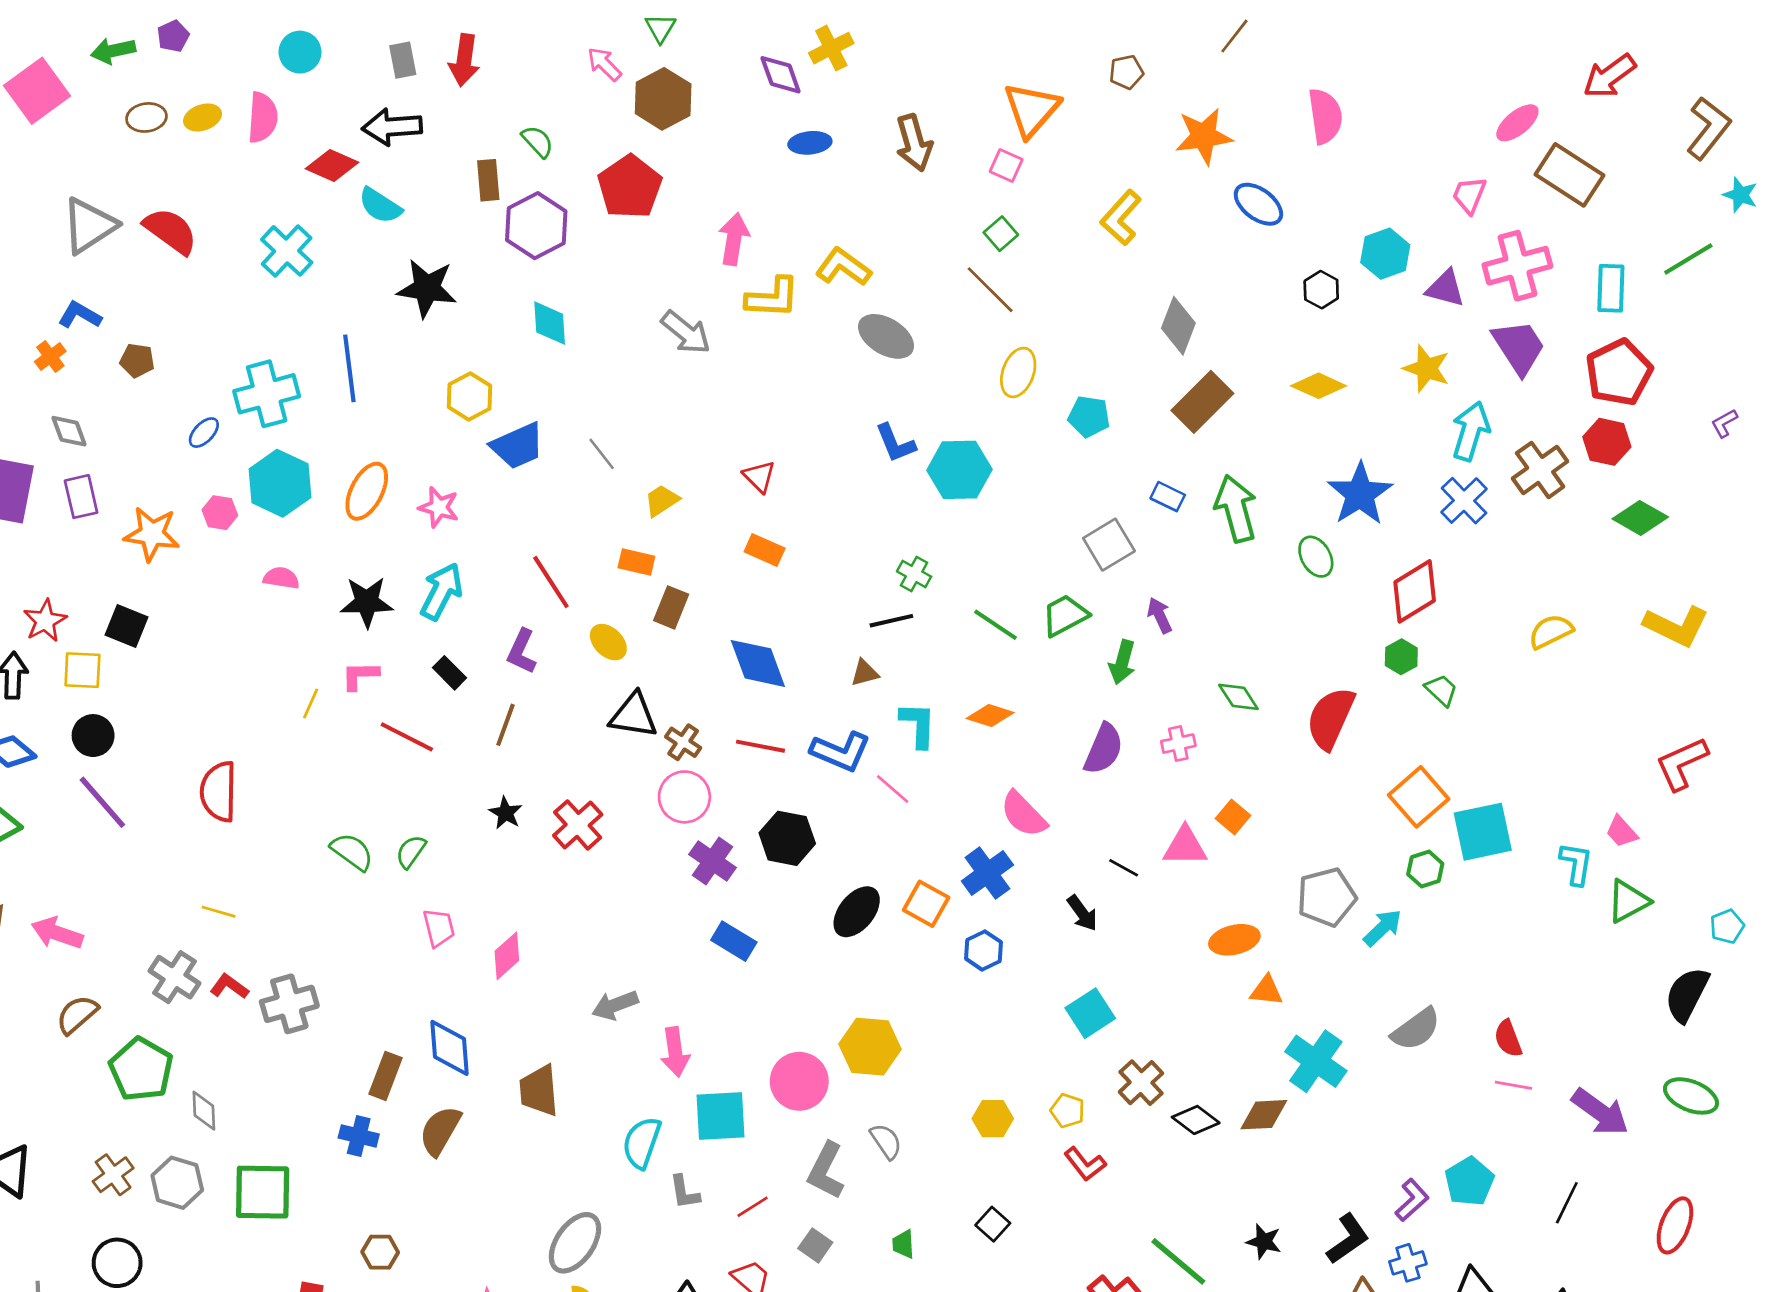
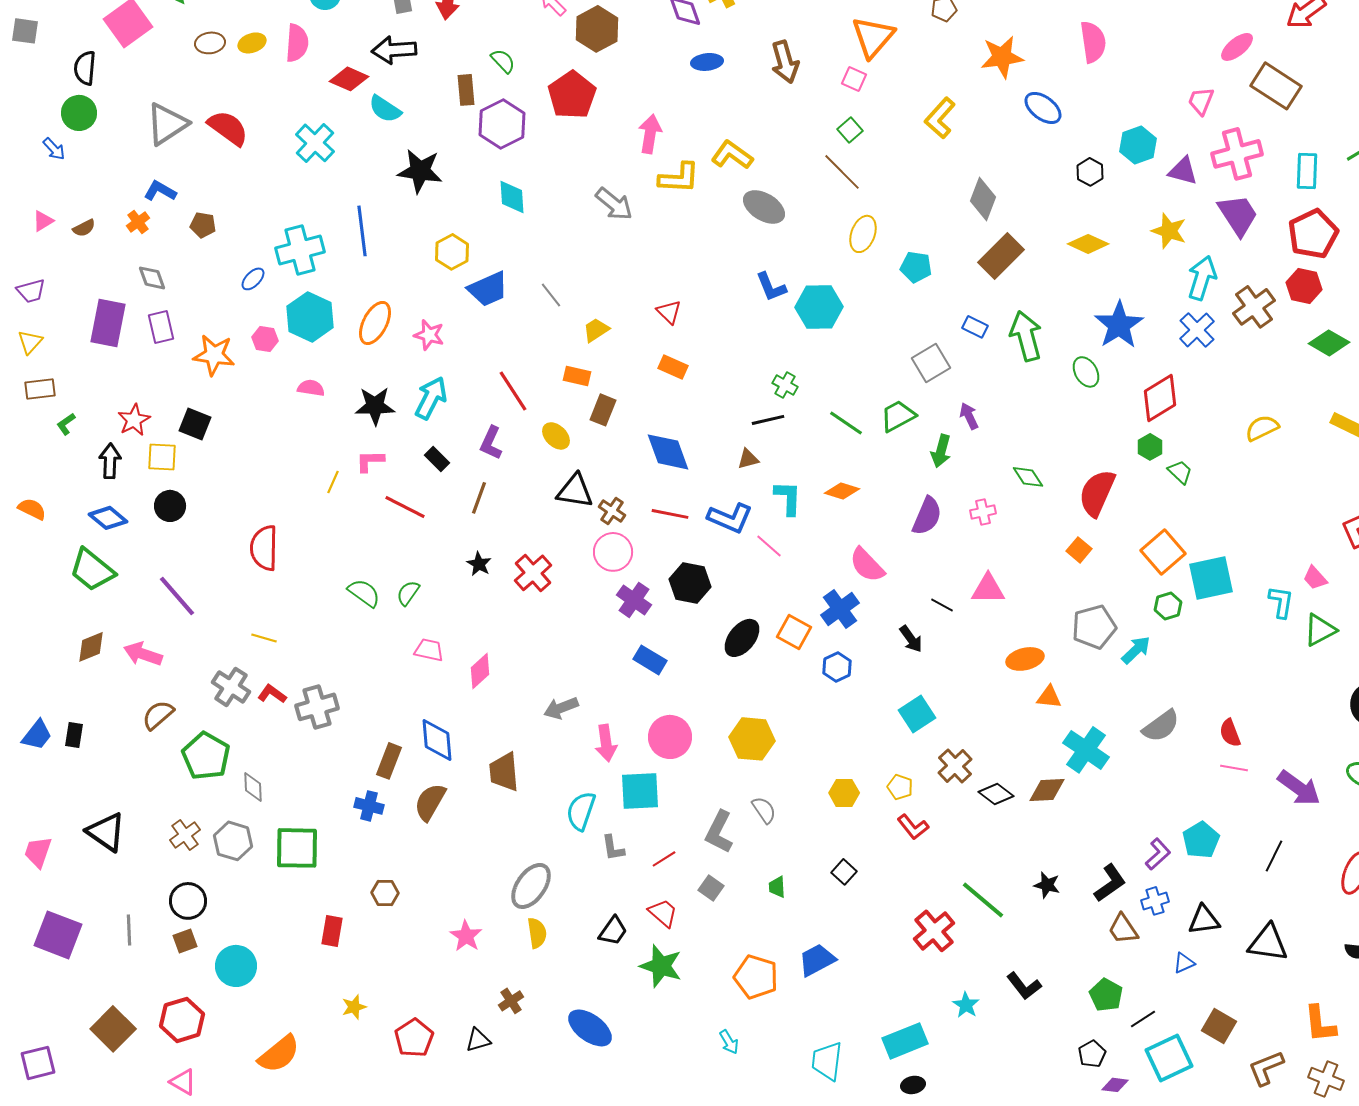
purple line: (102, 802) -> (177, 596), moved
orange square: (1233, 817) -> (1079, 550), moved
pink trapezoid: (439, 928) -> (429, 650), turned -64
pink circle: (799, 1081) -> (670, 737), moved

